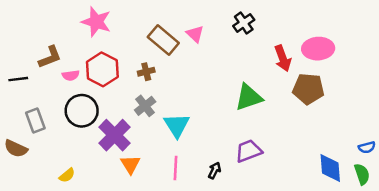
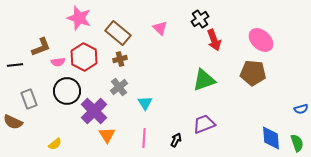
brown rectangle: (163, 40) -> (118, 33), moved
pink ellipse: (318, 49) -> (261, 40), turned 45
red arrow: (283, 58) -> (214, 40), moved
cyan triangle: (177, 125) -> (145, 103), size x0.7
blue semicircle: (367, 147) -> (301, 109), moved

